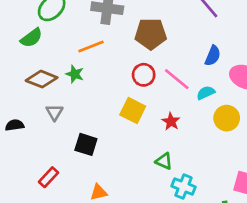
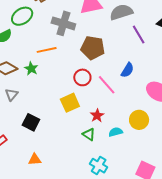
blue semicircle: (213, 56) -> (127, 70), moved
cyan semicircle: (206, 93) -> (116, 132), moved
yellow square: (133, 110) -> (70, 103), turned 30
green triangle: (164, 161) -> (89, 134), moved

